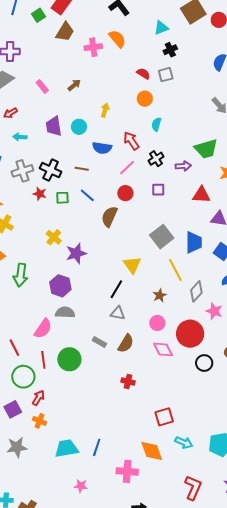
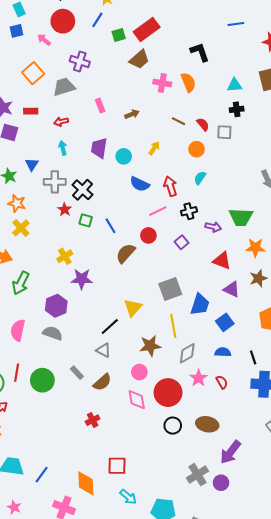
cyan arrow: (20, 137) -> (63, 148), turned 56
brown line: (82, 169) -> (179, 121), moved
purple square: (158, 190) -> (182, 242), turned 32
brown star: (160, 295) -> (150, 346), size x1.5
pink semicircle: (43, 329) -> (18, 330), moved, turned 140
red cross: (128, 382) -> (93, 420), turned 32
orange diamond: (152, 451) -> (86, 483), moved

